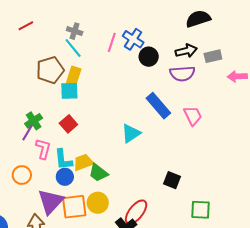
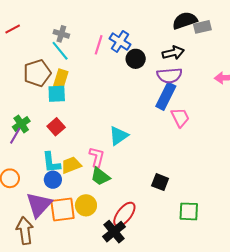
gray rectangle: (213, 56) -> (202, 27), moved
blue rectangle: (158, 106) -> (166, 96), moved, turned 68
pink L-shape: (43, 149) -> (97, 157), moved
green trapezoid: (98, 173) -> (100, 176), moved

